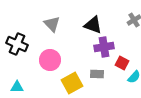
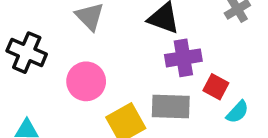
gray rectangle: (97, 74) -> (171, 107), size x1.5

